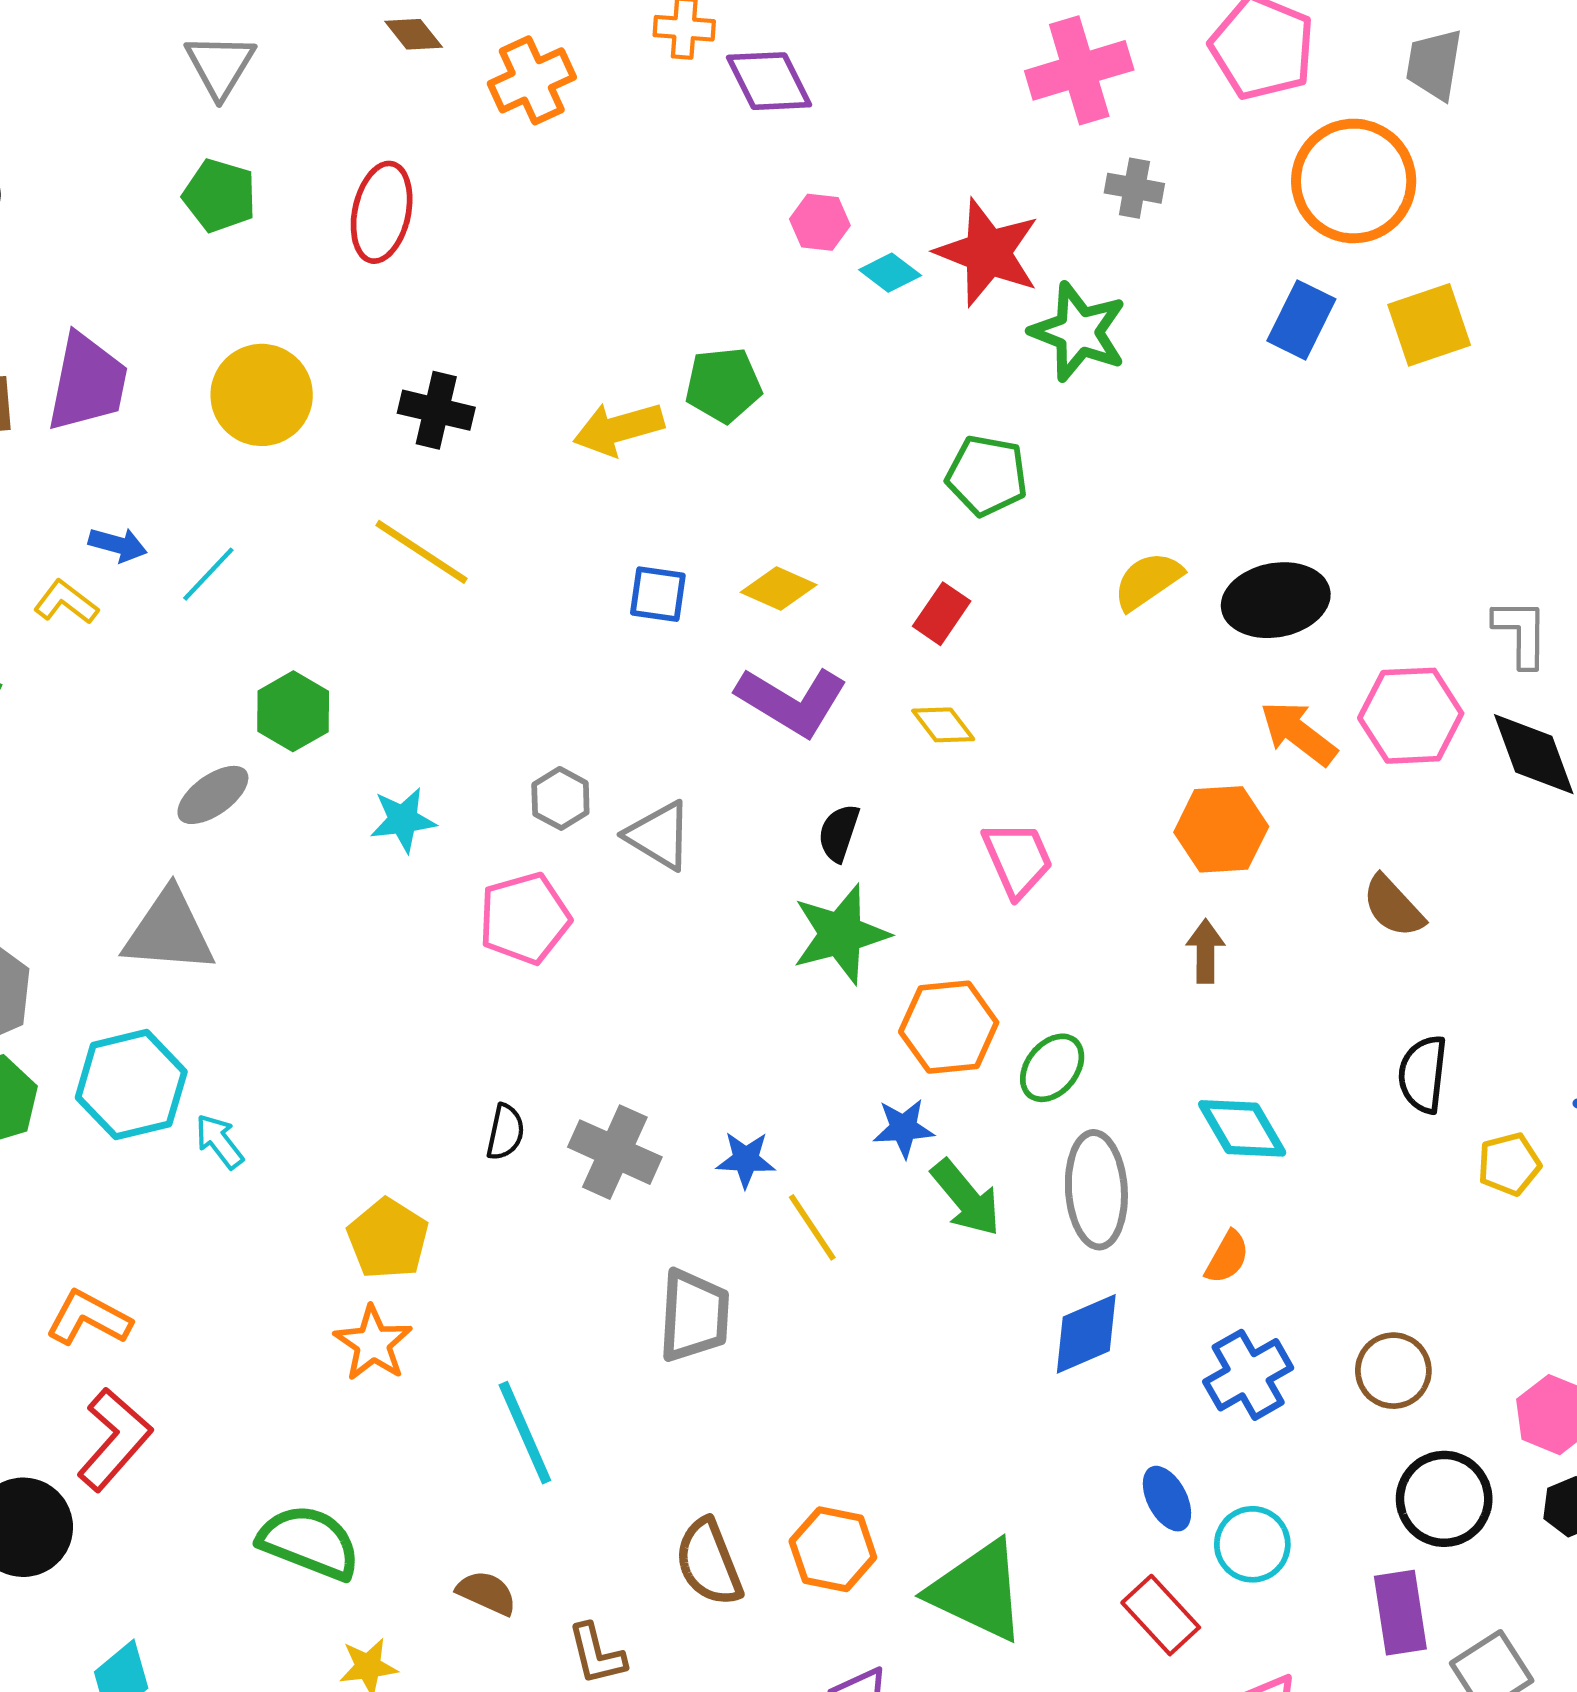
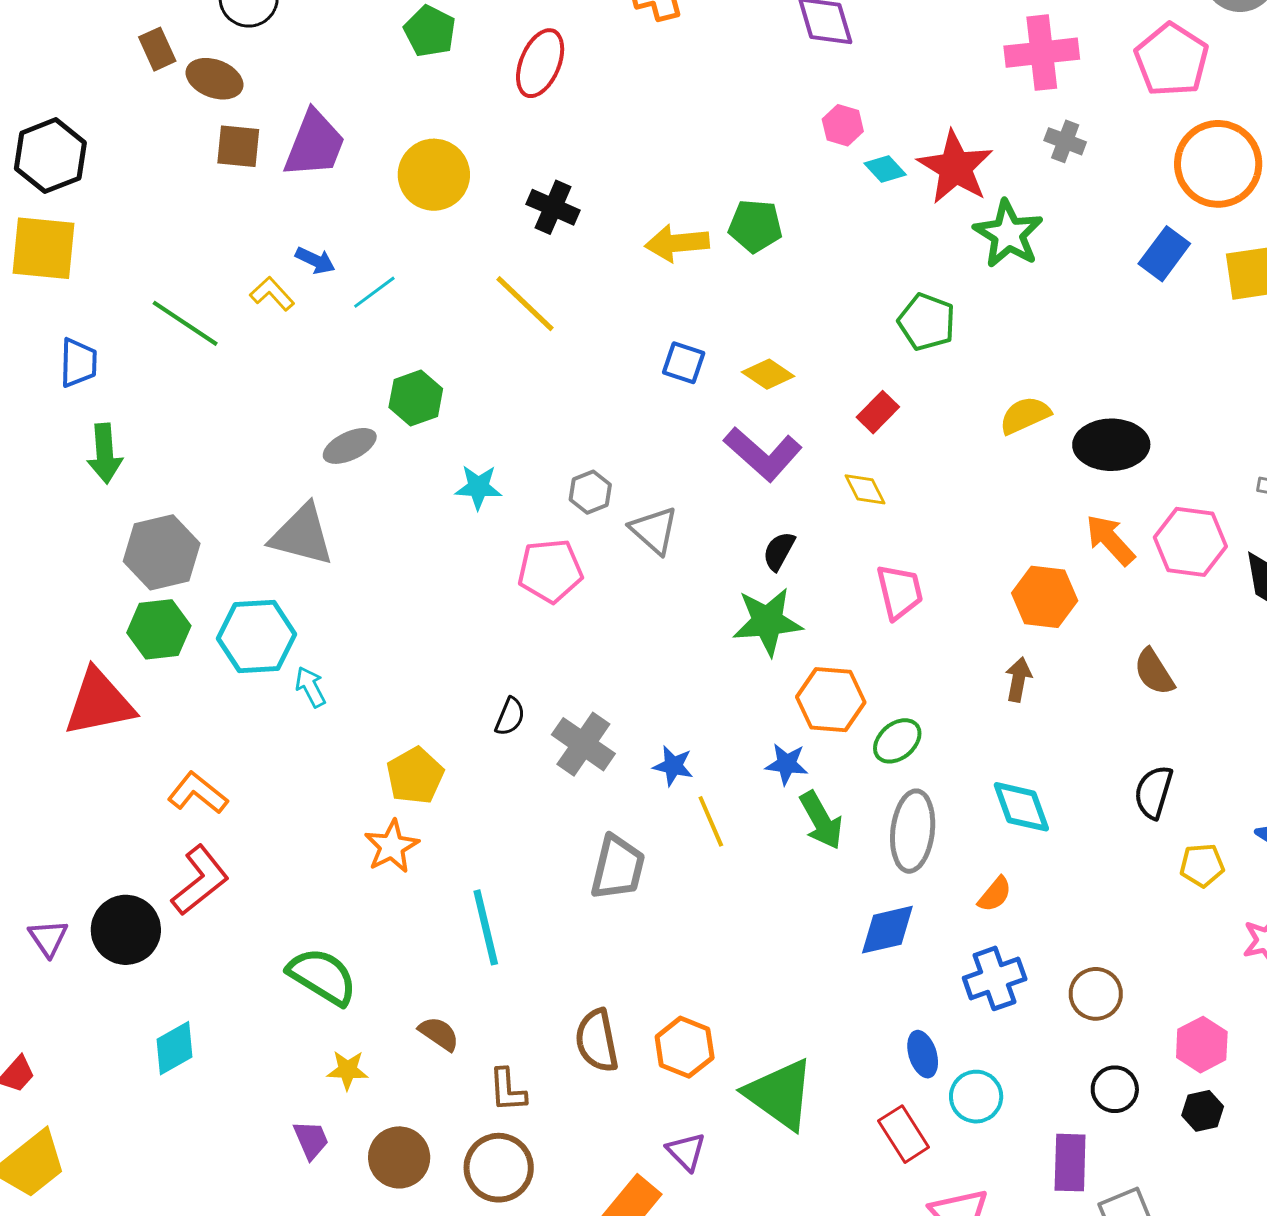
black circle: (1444, 1499) -> (1115, 1089), size x0.7

